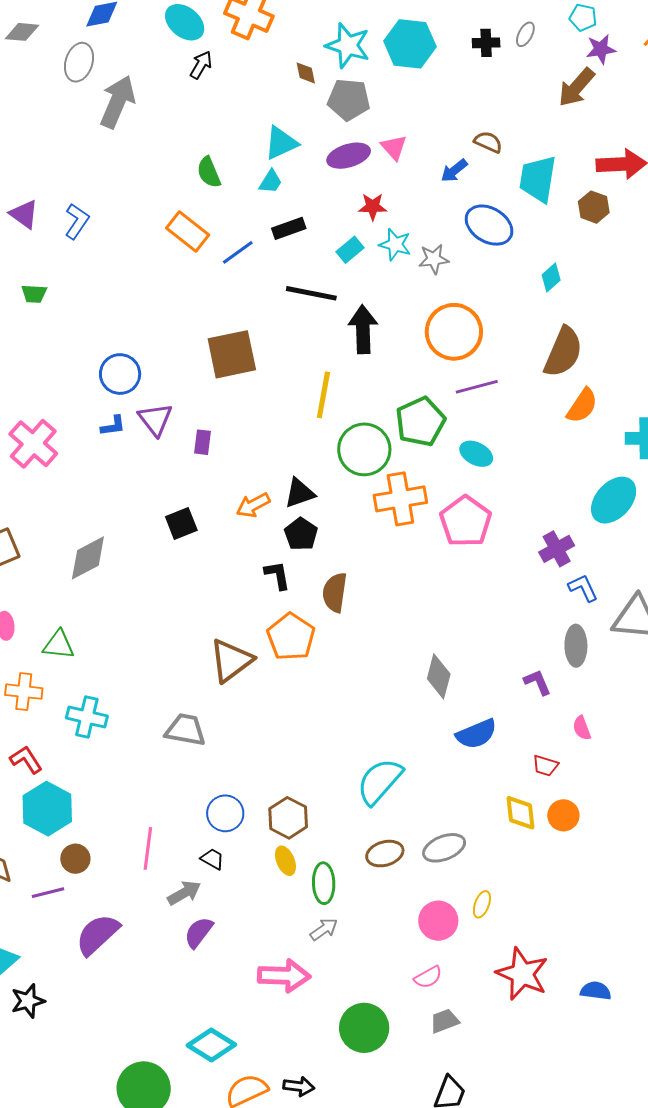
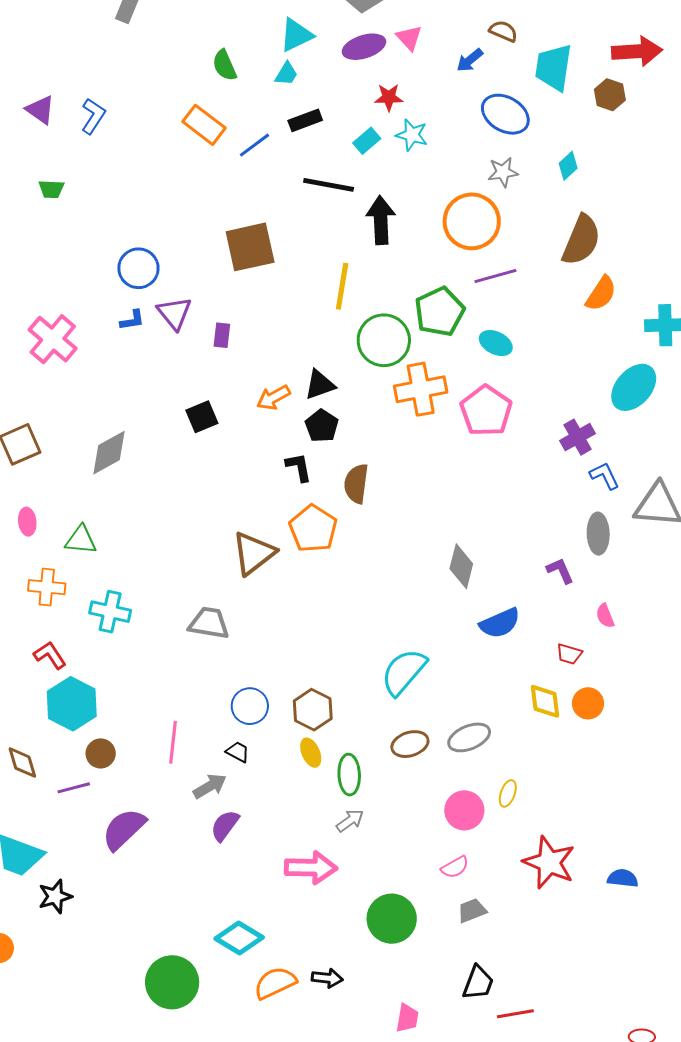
gray star: (434, 259) -> (503, 172), moved

